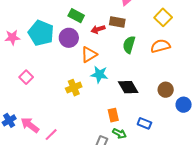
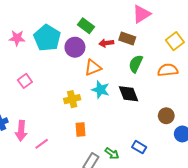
black diamond: (128, 87) -> (128, 94), moved
orange rectangle: (113, 115) -> (81, 130), moved
pink arrow: (30, 125) -> (21, 131), turned -132

